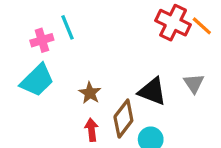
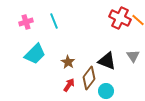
pink cross: (42, 40) -> (26, 22), moved
red arrow: (91, 130) -> (69, 85), turned 40

